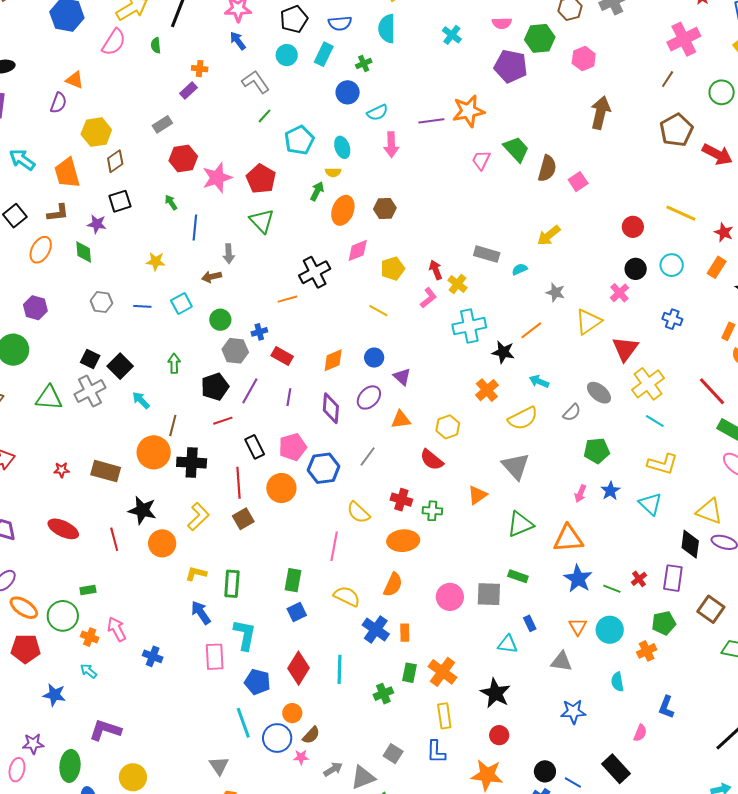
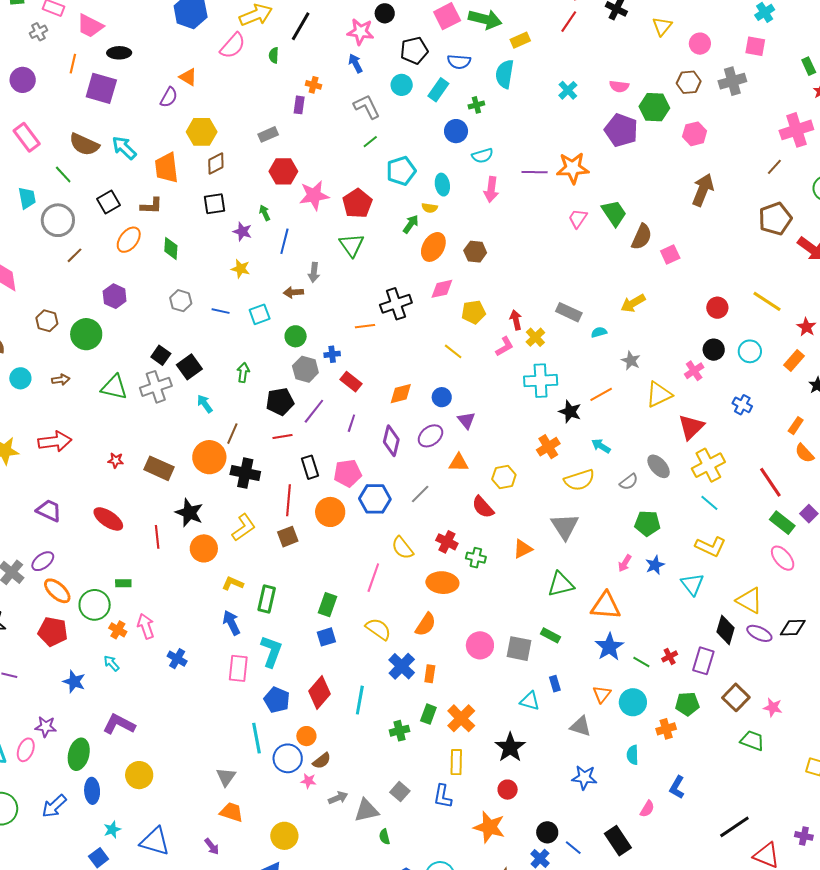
purple rectangle: (189, 91) -> (299, 105), turned -48
purple star: (97, 224) -> (242, 232), moved

